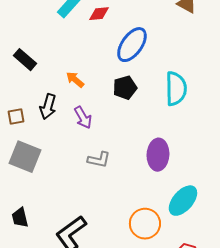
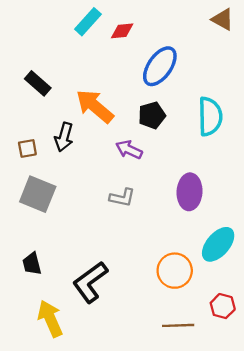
orange arrow: (75, 80) -> (95, 106), size x1.8
purple arrow: (83, 118) -> (129, 150), moved, turned 145

